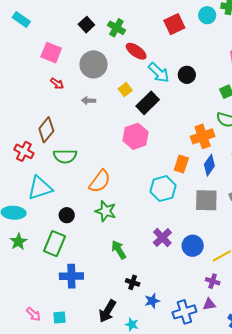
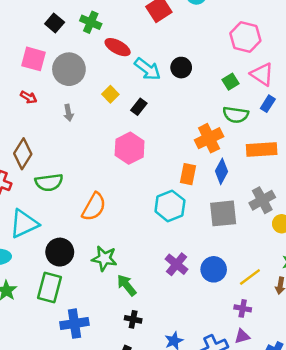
pink square: (51, 53) -> (33, 59), moved
gray arrow: (89, 101) -> (68, 113), turned -96
black rectangle: (148, 103) -> (139, 107), size x0.6
green star: (106, 211) -> (104, 258), moved
black circle: (67, 215) -> (60, 252), size x1.5
black cross: (133, 282) -> (133, 319), moved

